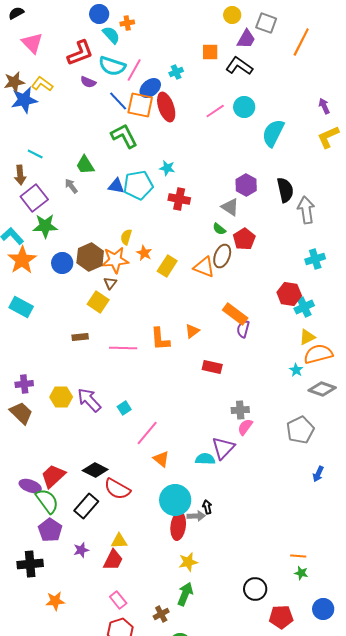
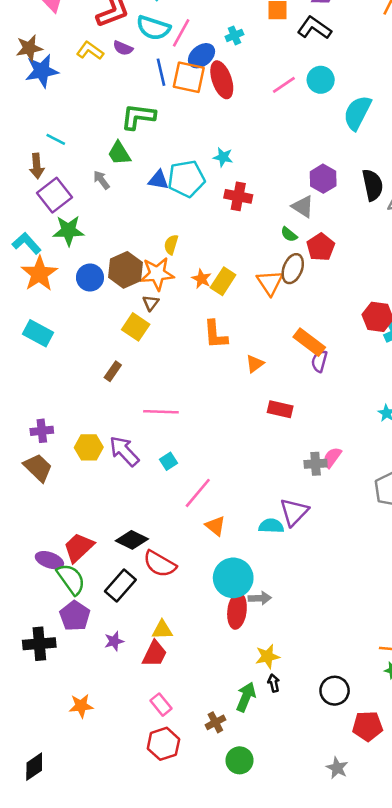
yellow L-shape: (42, 84) -> (90, 51), moved
blue line: (118, 101) -> (161, 72), turned 30
green L-shape: (124, 136) -> (138, 117), moved, turned -56
orange star: (144, 253) -> (202, 279), moved
orange triangle: (204, 267) -> (270, 283), turned 35
brown rectangle: (80, 337) -> (113, 371), turned -49
orange L-shape: (160, 339) -> (215, 335), moved
pink line: (123, 348) -> (161, 412), moved
pink semicircle: (245, 427) -> (332, 457), moved
black arrow: (207, 507) -> (274, 683), moved
yellow star: (188, 562) -> (267, 656), moved
black cross: (30, 564) -> (39, 644), moved

